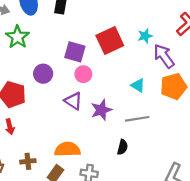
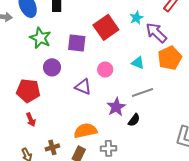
green star: (17, 37) -> (40, 38), moved
pink circle: (83, 74) -> (105, 70), moved
purple star: (101, 110) -> (116, 107), moved
black semicircle: (122, 147) -> (134, 120), turned 32

